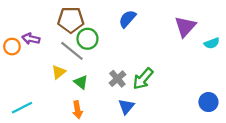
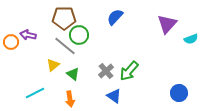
blue circle: (208, 102) -> (179, 93), moved
blue triangle: (126, 106) -> (114, 96), turned -35
cyan line: (22, 108) -> (35, 93), moved

